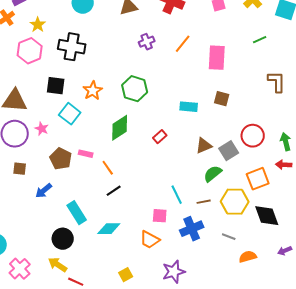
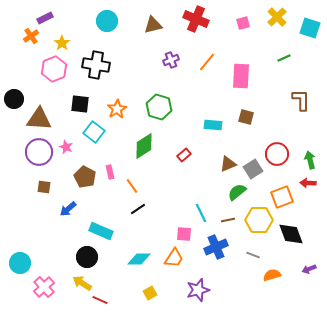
pink rectangle: (86, 154) -> (110, 172), turned 64
cyan rectangle: (77, 213) -> (101, 231), turned -35
cyan diamond: (109, 229) -> (139, 259), moved
orange trapezoid: (150, 240) -> (174, 258), turned -85

